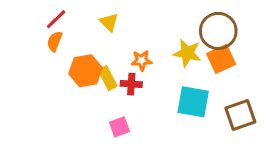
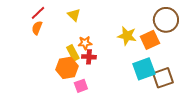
brown circle: (218, 31) -> (166, 20), moved
orange star: (142, 60) -> (85, 43), moved
orange hexagon: (86, 71) -> (67, 68), moved
cyan square: (193, 102) -> (144, 69), moved, turned -30

